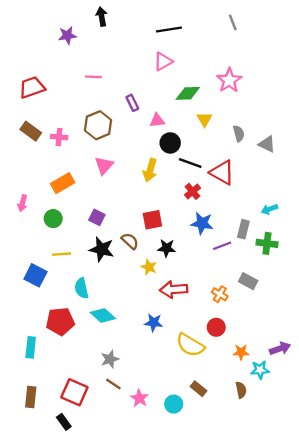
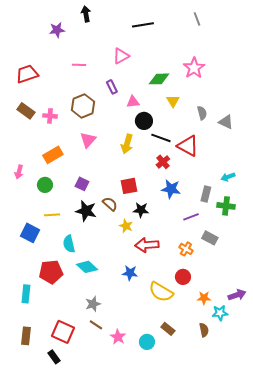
pink triangle: (163, 61) -> (121, 56), moved
purple line: (222, 246) -> (191, 217), moved

